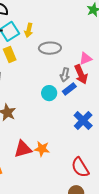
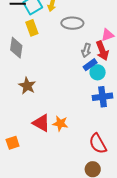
cyan circle: (49, 93) -> (98, 72), moved
blue cross: (83, 120) -> (103, 97), turned 36
red triangle: (23, 149) -> (41, 123), turned 42

